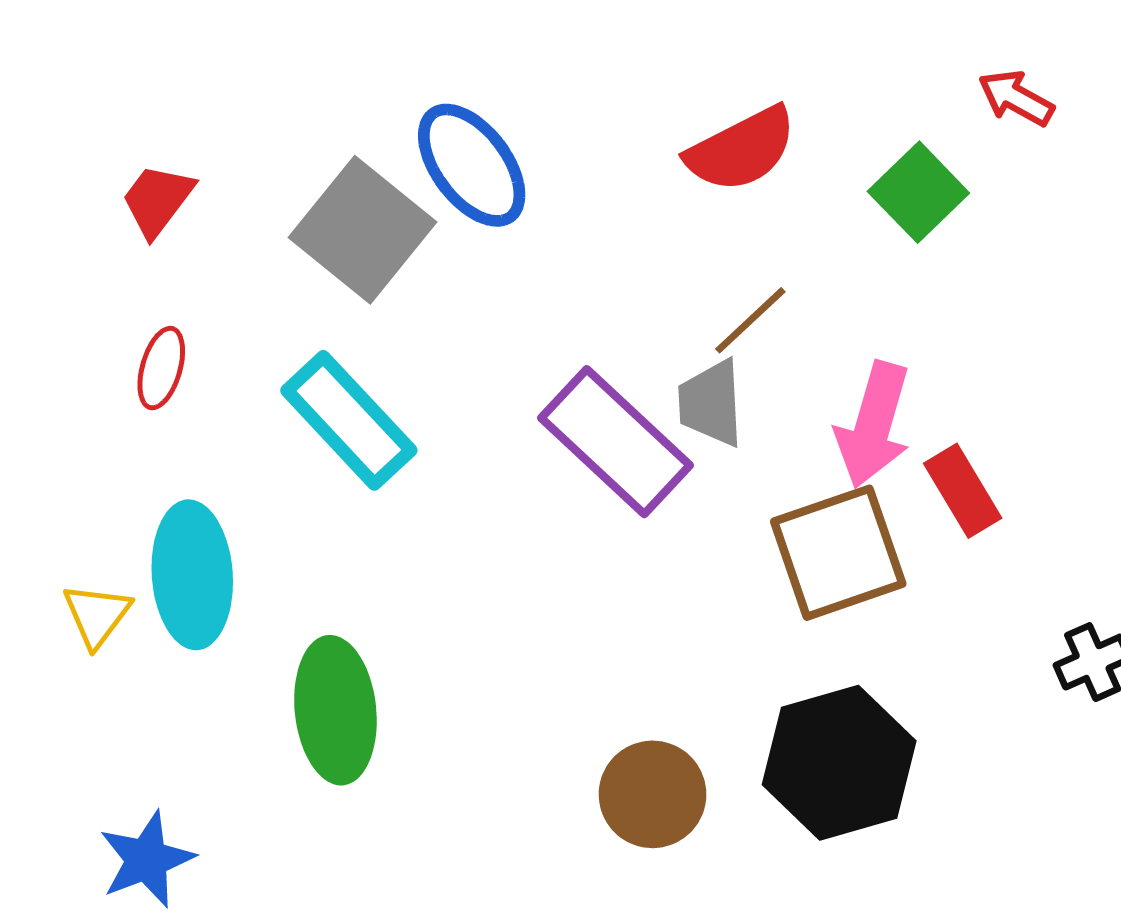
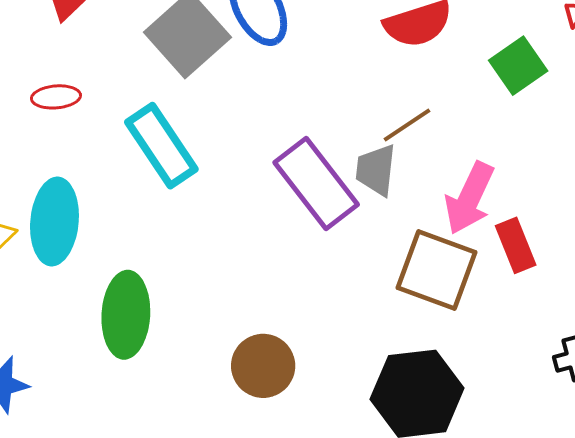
red ellipse: (161, 368) -> (56, 97), turned 60
brown square: (838, 553) -> (436, 270), turned 30
brown circle: (653, 794) -> (263, 366), moved

